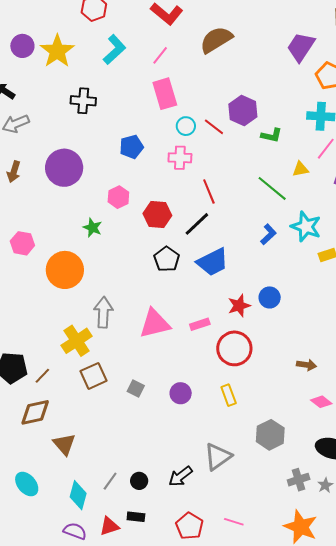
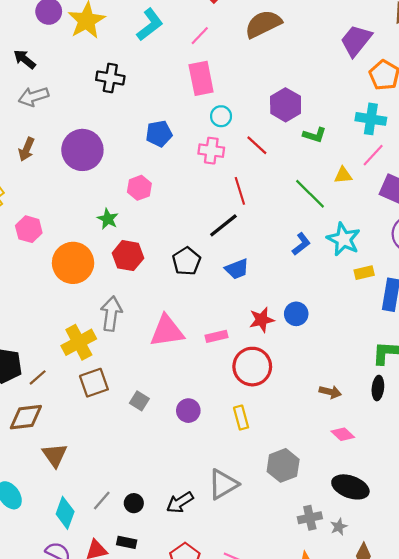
red line: (214, 127) -> (257, 145), moved
red hexagon: (157, 214) -> (128, 256), moved
blue trapezoid: (213, 262) -> (237, 269), size x0.7

